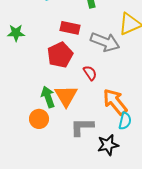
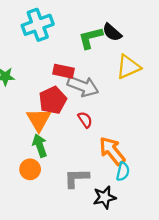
gray arrow: (105, 42) -> (83, 86), moved
orange triangle: (66, 96) -> (39, 120), moved

